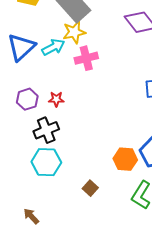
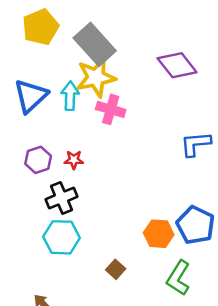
yellow star: (74, 32) -> (96, 77), size x1.4
cyan arrow: (53, 47) -> (70, 96), turned -60
pink cross: (86, 58) -> (111, 109), turned 30

